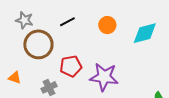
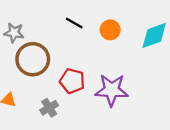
black line: (67, 22) -> (74, 23), moved, turned 63
red pentagon: (71, 66) -> (72, 81), turned 30

